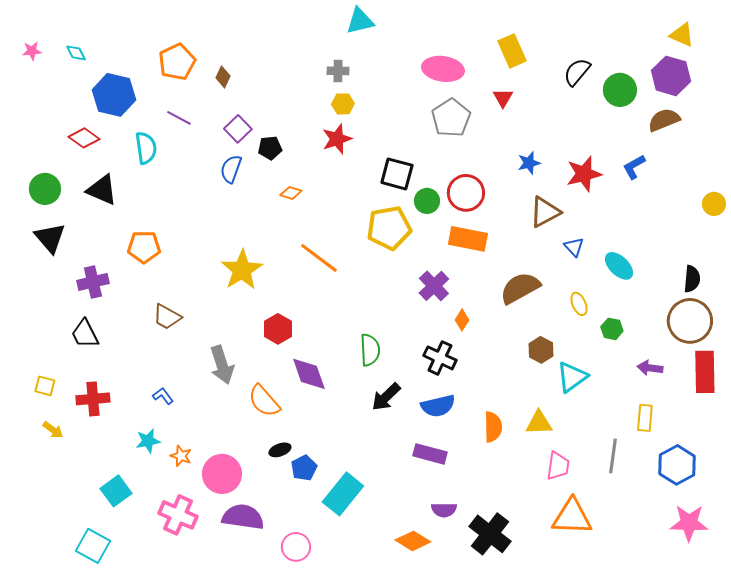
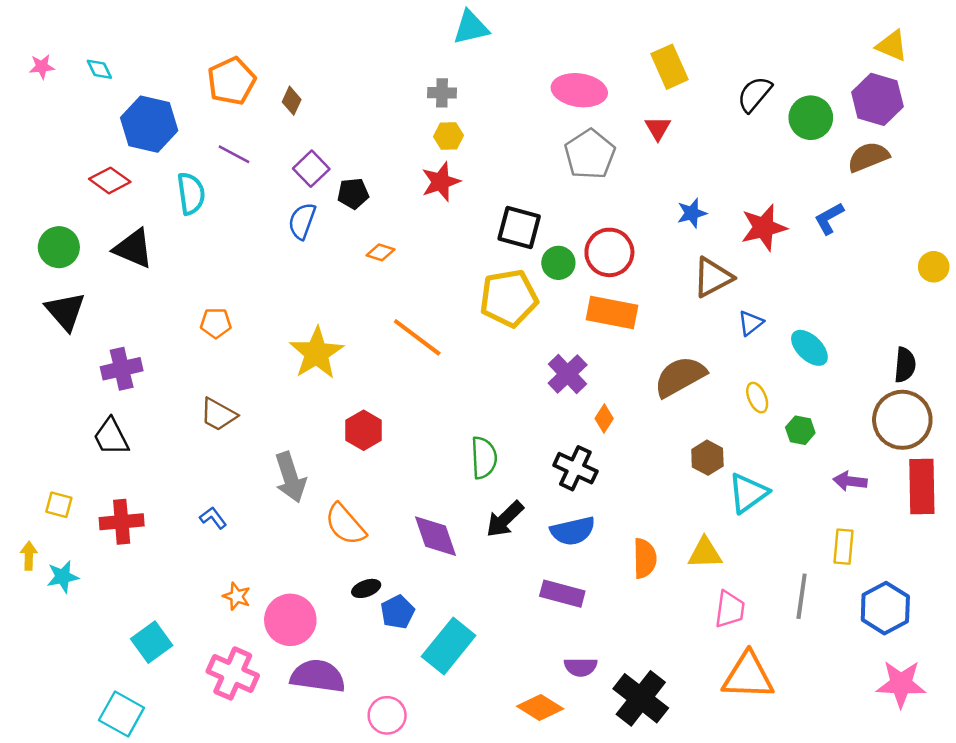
orange pentagon: (144, 247) -> (216, 323), moved, size x0.7
blue triangle: (574, 247) -> (751, 323), turned 35
purple diamond: (309, 374) -> (435, 536), moved
yellow arrow: (53, 430) -> (29, 556), moved, turned -125
cyan star: (148, 441) -> (63, 577), moved

